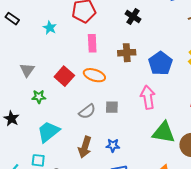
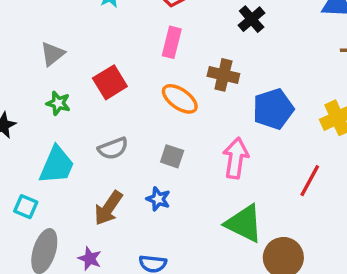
orange ellipse: (94, 75) -> (180, 99), moved
gray semicircle: (87, 111) -> (113, 148), moved
cyan trapezoid: (48, 132) -> (57, 165), turned 135
blue star: (113, 145) -> (158, 199), moved

